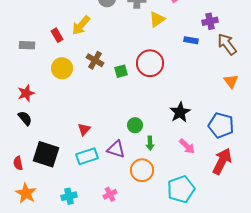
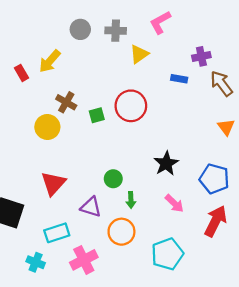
yellow circle: (62, 68) -> (47, 127), moved
red triangle: (84, 129) -> (53, 183), size x1.6
cyan rectangle: (87, 156) -> (57, 233), moved
pink cross: (110, 194) -> (84, 260), size x1.6
cyan cross: (69, 196) -> (36, 262), turned 35

